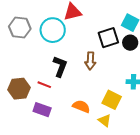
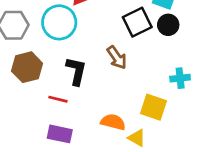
brown arrow: (90, 61) -> (117, 57), turned -30
brown hexagon: (19, 89) -> (27, 67), moved
yellow triangle: (105, 121) -> (137, 138), moved

